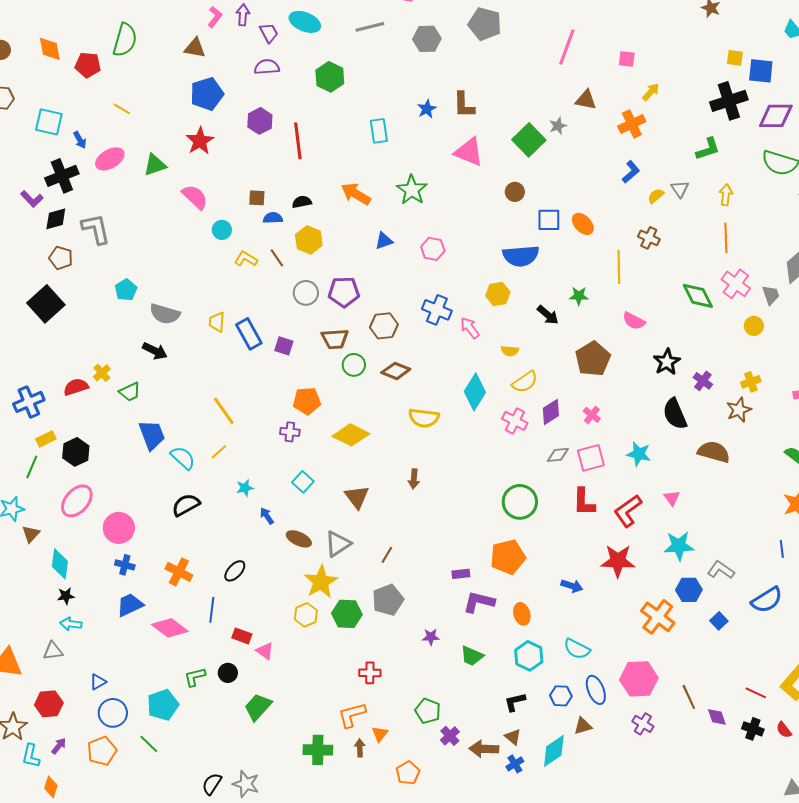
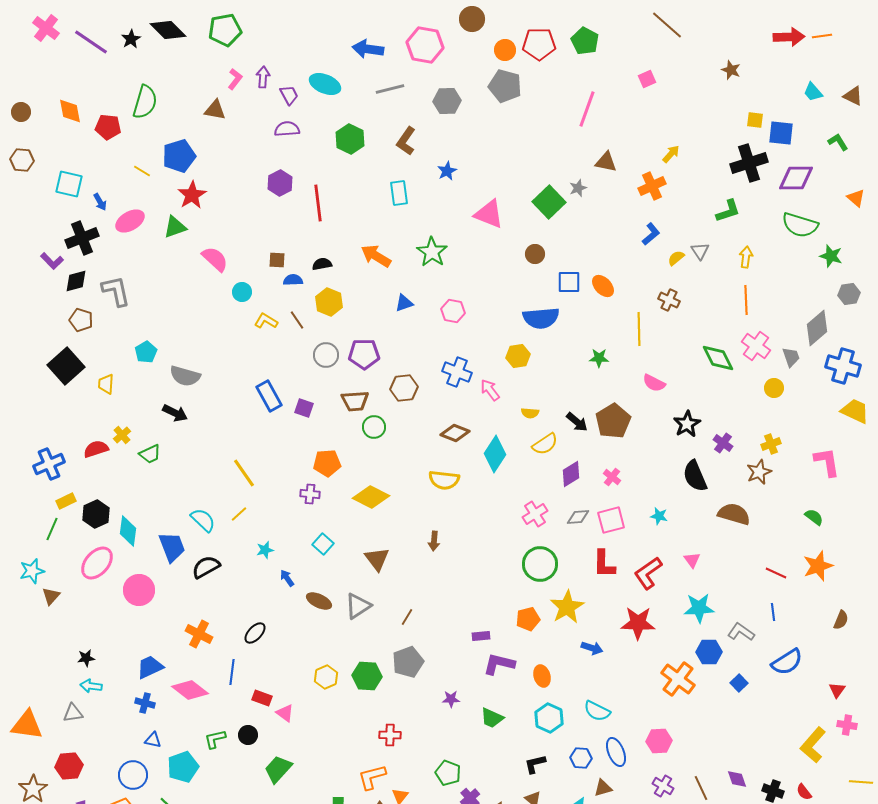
pink square: (627, 59) -> (647, 79), moved, turned -30
blue pentagon: (207, 94) -> (179, 156), moved
brown L-shape: (464, 105) -> (406, 141), moved, turned 36
red star: (200, 141) -> (192, 195), moved
black arrow: (548, 315) -> (577, 422), moved
yellow trapezoid: (217, 322) -> (106, 384), moved
brown diamond: (396, 371) -> (455, 433), moved
pink cross: (515, 421) -> (535, 514), moved, turned 30
blue trapezoid: (152, 435) -> (172, 547), moved
cyan star: (639, 454) -> (659, 516), size x0.7
blue line: (782, 549) -> (773, 612), moved
orange pentagon: (508, 557) -> (528, 619), size x0.7
cyan diamond: (60, 564) -> (128, 531), moved
blue cross: (125, 565) -> (145, 703), moved
yellow star: (321, 582) -> (567, 607), moved
pink hexagon: (639, 679) -> (659, 741), size x0.7
blue triangle: (98, 682) -> (153, 740), moved, turned 42
red line: (756, 693) -> (776, 573), moved
brown line: (689, 697) -> (701, 788), moved

